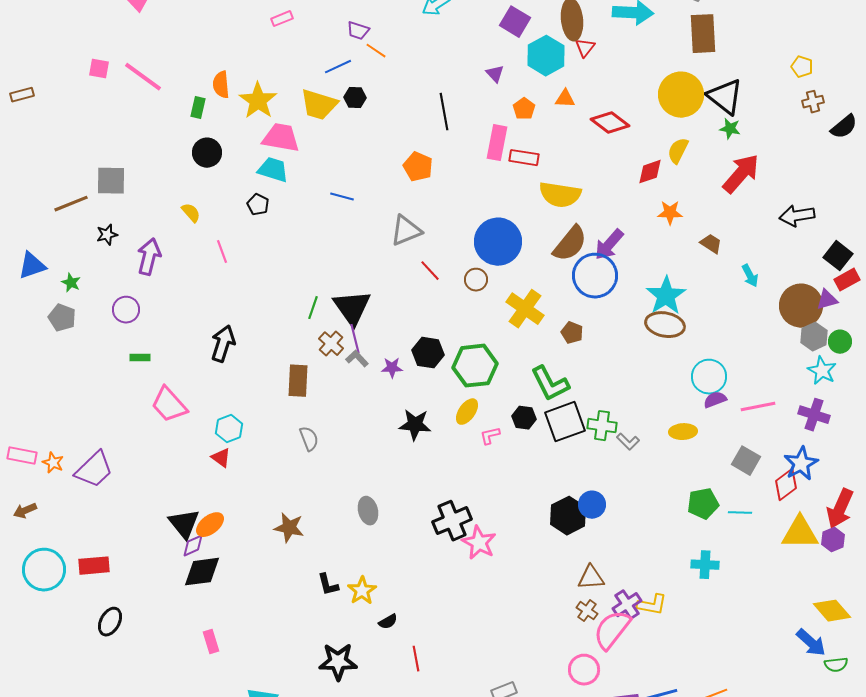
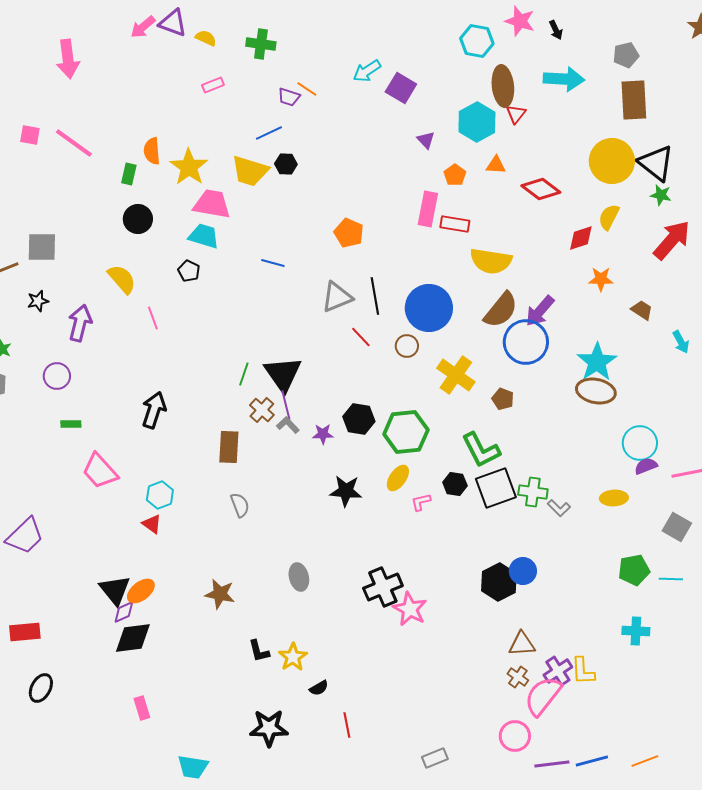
purple square: (515, 22) -> (401, 88), moved
orange line: (376, 51) -> (307, 89), moved
black line: (444, 112) -> (375, 296), moved
yellow semicircle: (191, 213) -> (122, 279), size x1.5
yellow L-shape: (652, 605) -> (583, 671), turned 76

